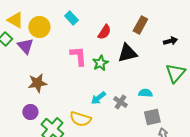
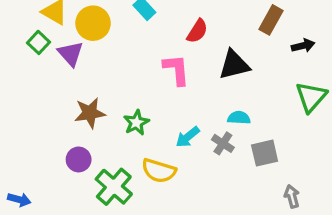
brown rectangle: (140, 25) -> (271, 20), moved
pink L-shape: (78, 56) -> (176, 70), moved
green star: (100, 63) -> (136, 123), moved
cyan semicircle: (145, 93) -> (239, 118), moved
gray square: (152, 117) -> (265, 153), moved

